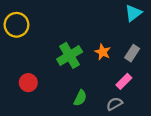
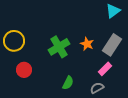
yellow circle: (16, 25) -> (14, 41), moved
gray rectangle: (132, 53) -> (112, 45), size x1.5

